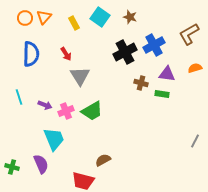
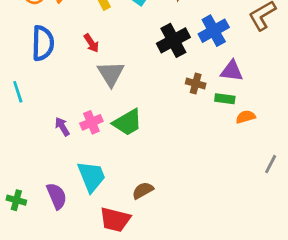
orange semicircle: (195, 68) -> (246, 117), moved
cyan line: (19, 97) -> (18, 92), moved
purple arrow: (45, 105) -> (62, 127), moved, turned -144
cyan trapezoid: (54, 139) -> (91, 177), moved

